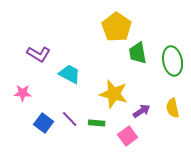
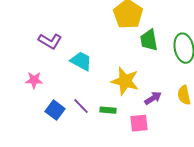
pink square: (128, 136) -> (139, 123), turned 30

